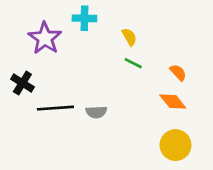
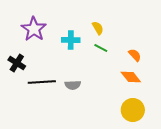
cyan cross: (84, 18) -> (71, 40), moved

